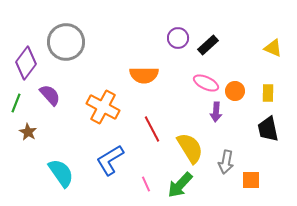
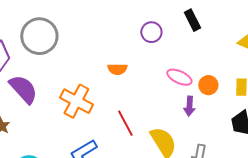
black rectangle: (208, 45) -> (192, 20), moved, turned -75
orange semicircle: (144, 75) -> (117, 69), size x0.7
purple semicircle: (50, 95) -> (23, 89), size x1.4

